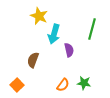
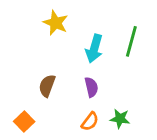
cyan arrow: (54, 34) -> (94, 49), moved
purple semicircle: (69, 50) -> (91, 87), moved

